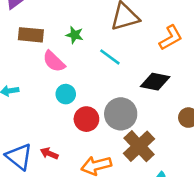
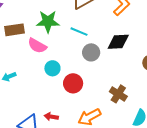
green star: (75, 35) -> (48, 22), size x1.6
gray circle: (121, 114) -> (91, 52), moved, size x0.7
brown cross: (139, 146) -> (118, 94), size x0.7

